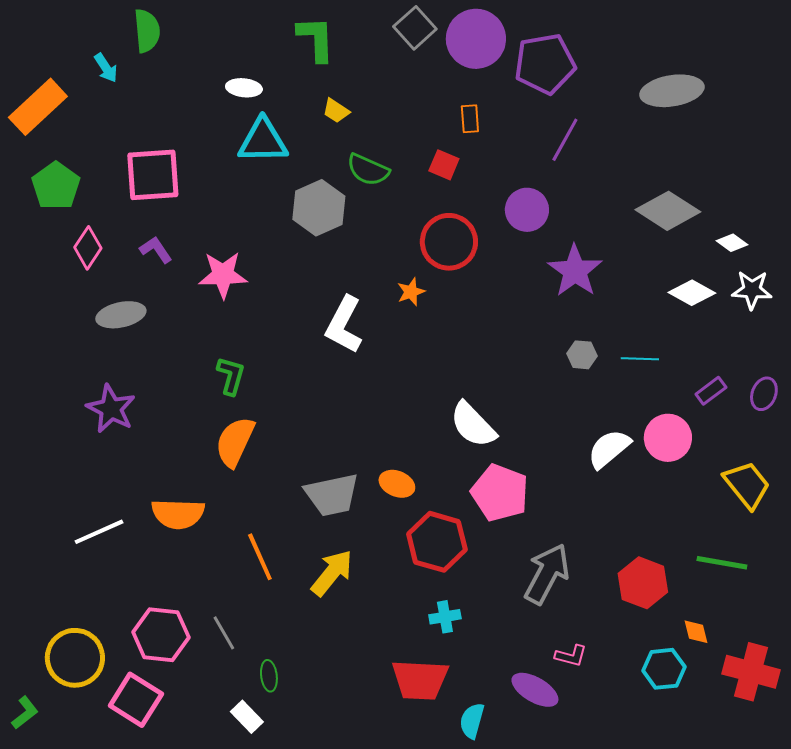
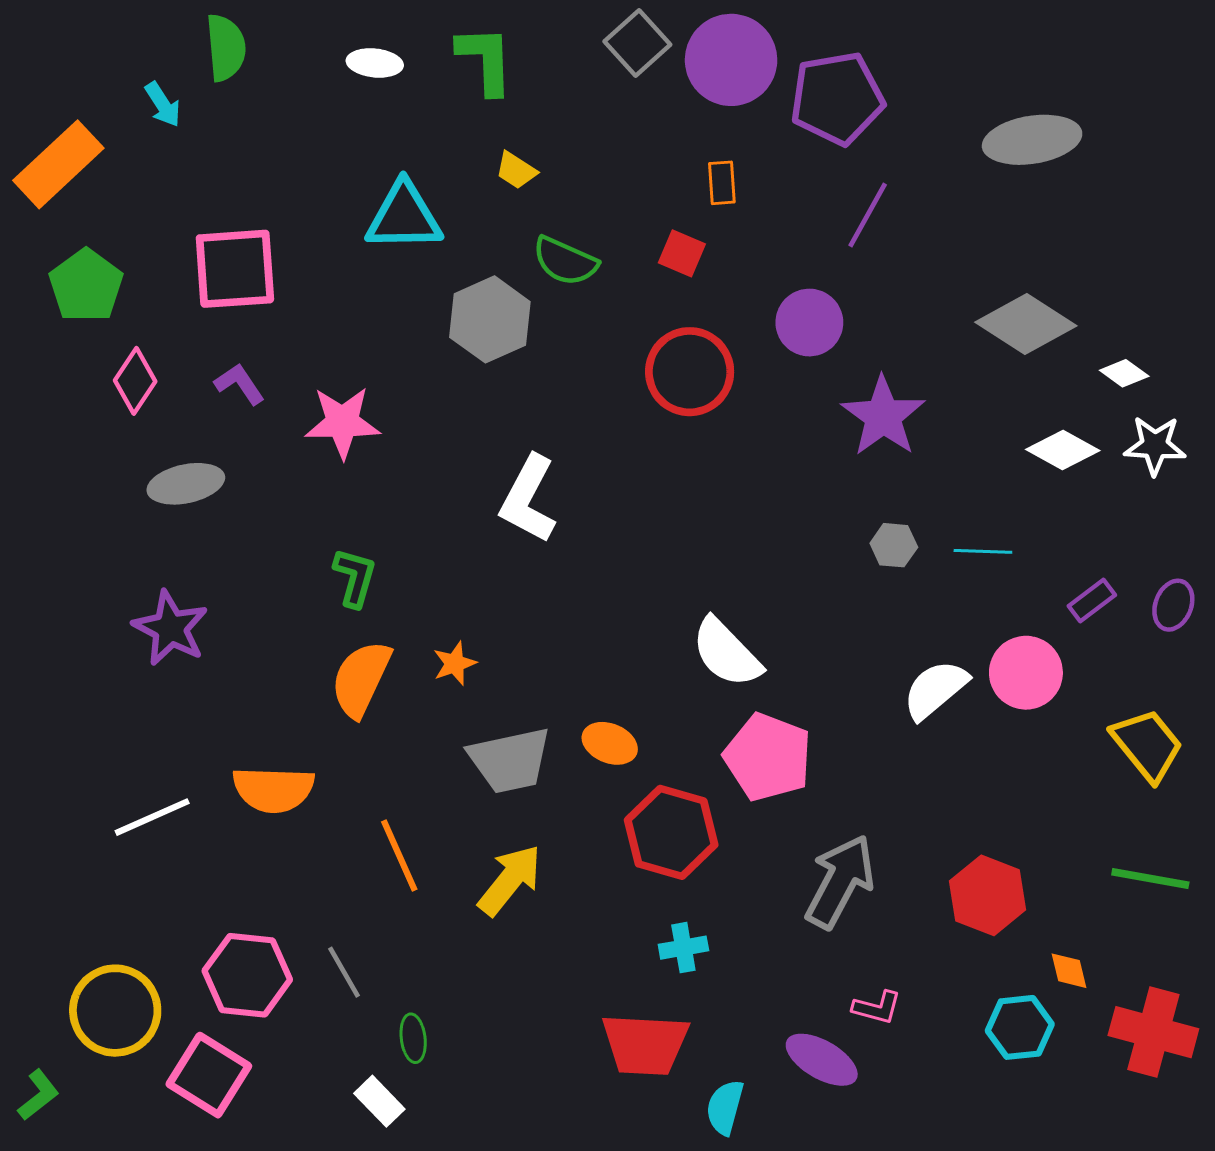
white ellipse: (244, 88) -> (375, 63), moved
orange star: (411, 292) -> (455, 663), moved
green line: (722, 563) -> (1150, 878), moved

